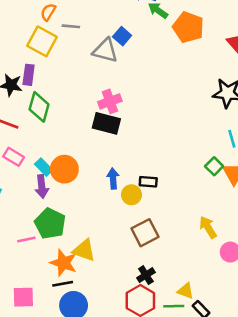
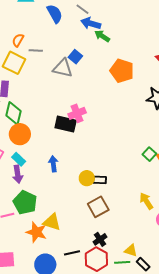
orange pentagon: (188, 27) -> (122, 71), moved
pink cross: (110, 101) -> (77, 113), moved
orange circle: (64, 169) -> (20, 134), moved
blue arrow: (113, 179) -> (53, 164), moved
black rectangle: (148, 182) -> (100, 180), moved
black line: (63, 284) -> (72, 253), moved

